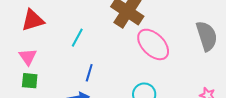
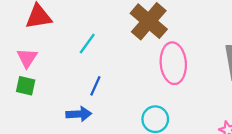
pink ellipse: (153, 44) -> (173, 63), turned 32

